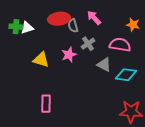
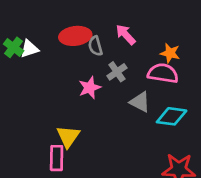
orange star: (133, 25) -> (170, 53), moved
green cross: (16, 27) -> (14, 47), turned 32
yellow triangle: (41, 60) -> (68, 136), moved, turned 48

